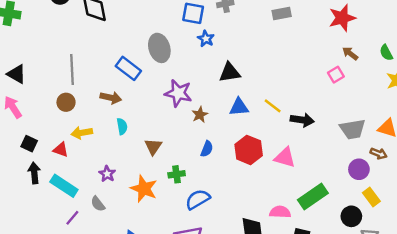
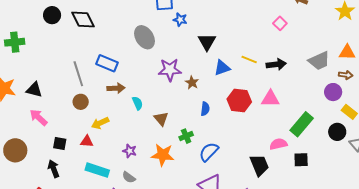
blue rectangle: (128, 68) -> (107, 63), moved
black triangle: (230, 72) -> (207, 42), turned -36
pink square: (336, 75) -> (280, 23), moved
cyan semicircle: (122, 126) -> (137, 103), moved
black arrow: (34, 173) -> (54, 169), moved

